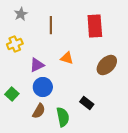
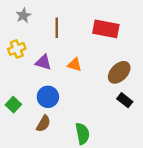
red rectangle: (95, 26) -> (106, 29), turned -75
purple triangle: (37, 65) -> (43, 62), moved, turned 42
black rectangle: (87, 103) -> (125, 100), moved
green semicircle: (63, 117) -> (82, 134), moved

